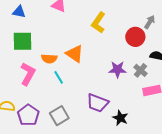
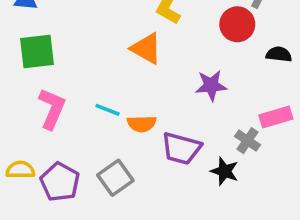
orange triangle: (75, 54) -> (146, 49), moved
orange semicircle: (49, 59) -> (142, 124), moved
gray cross: (140, 70) -> (247, 141), moved
cyan line: (59, 77) -> (108, 110), turned -32

